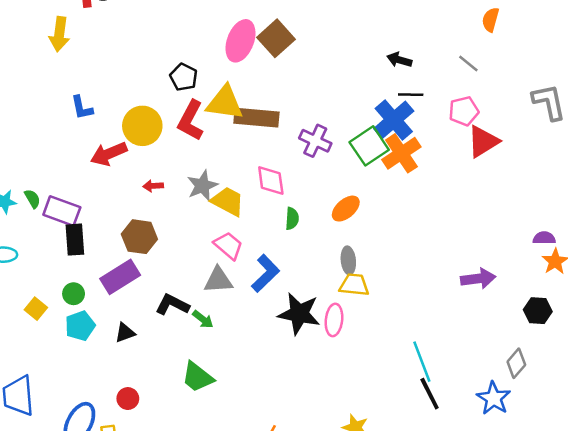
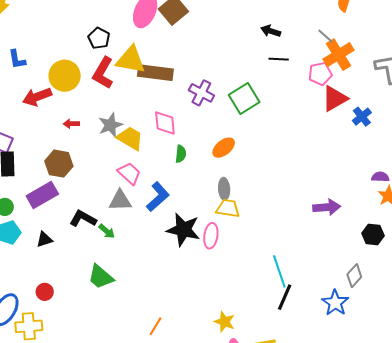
blue cross: (394, 120) -> (362, 117), moved, size x0.6
orange cross: (401, 153) -> (338, 55), moved
black line: (430, 394) -> (285, 297), turned 48

